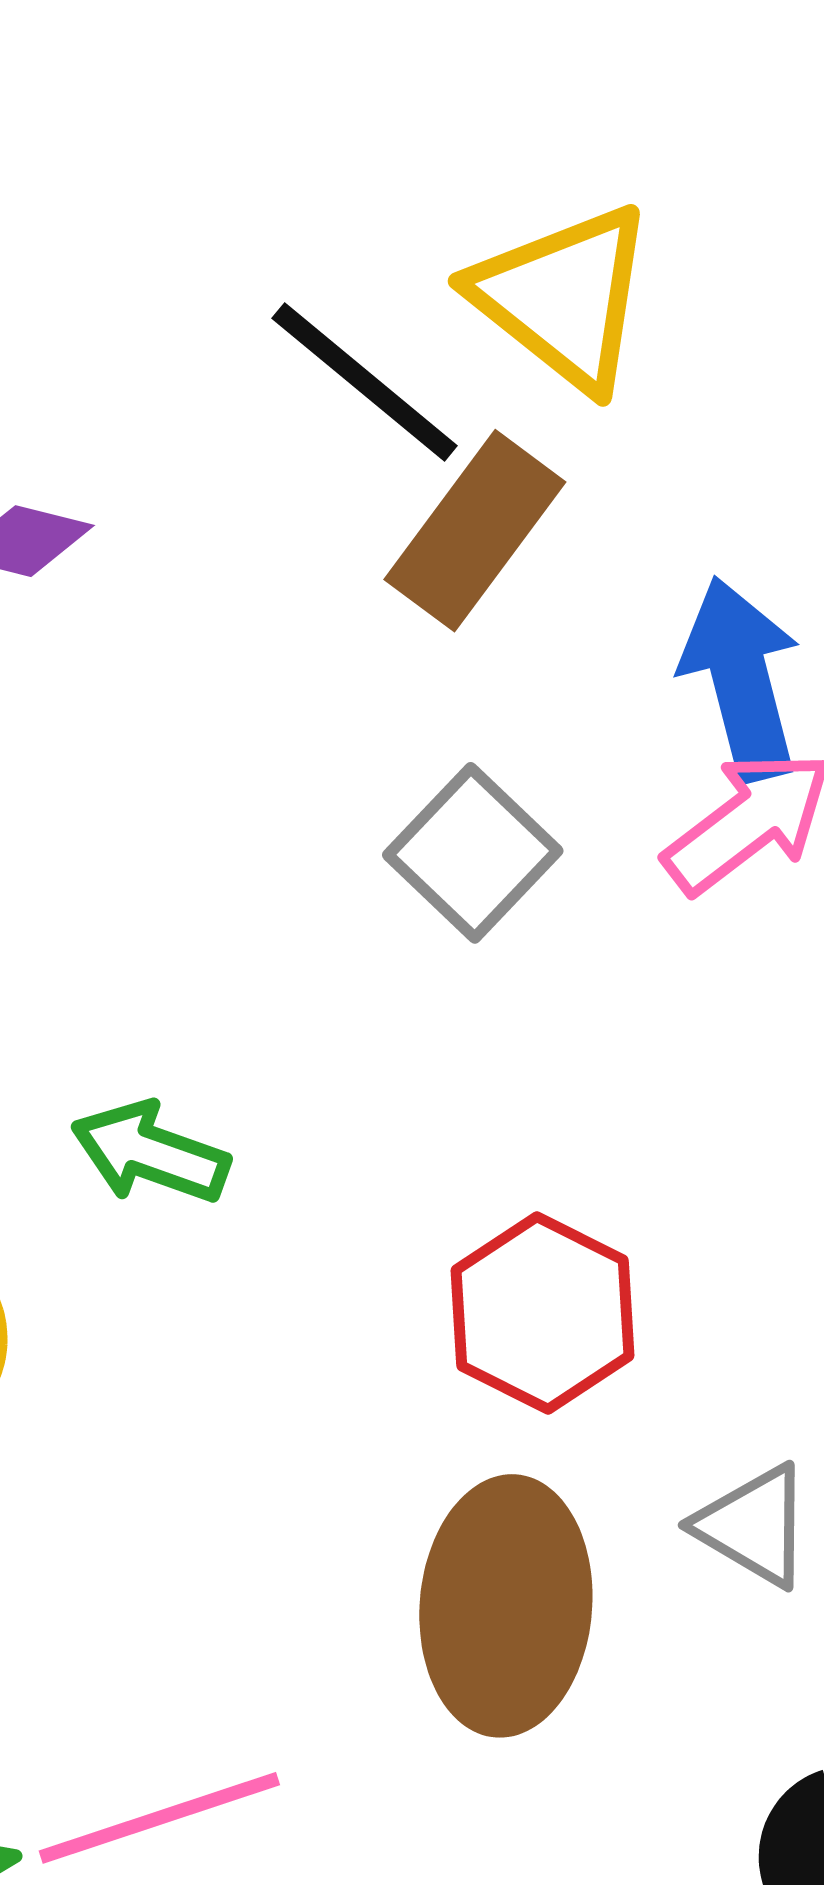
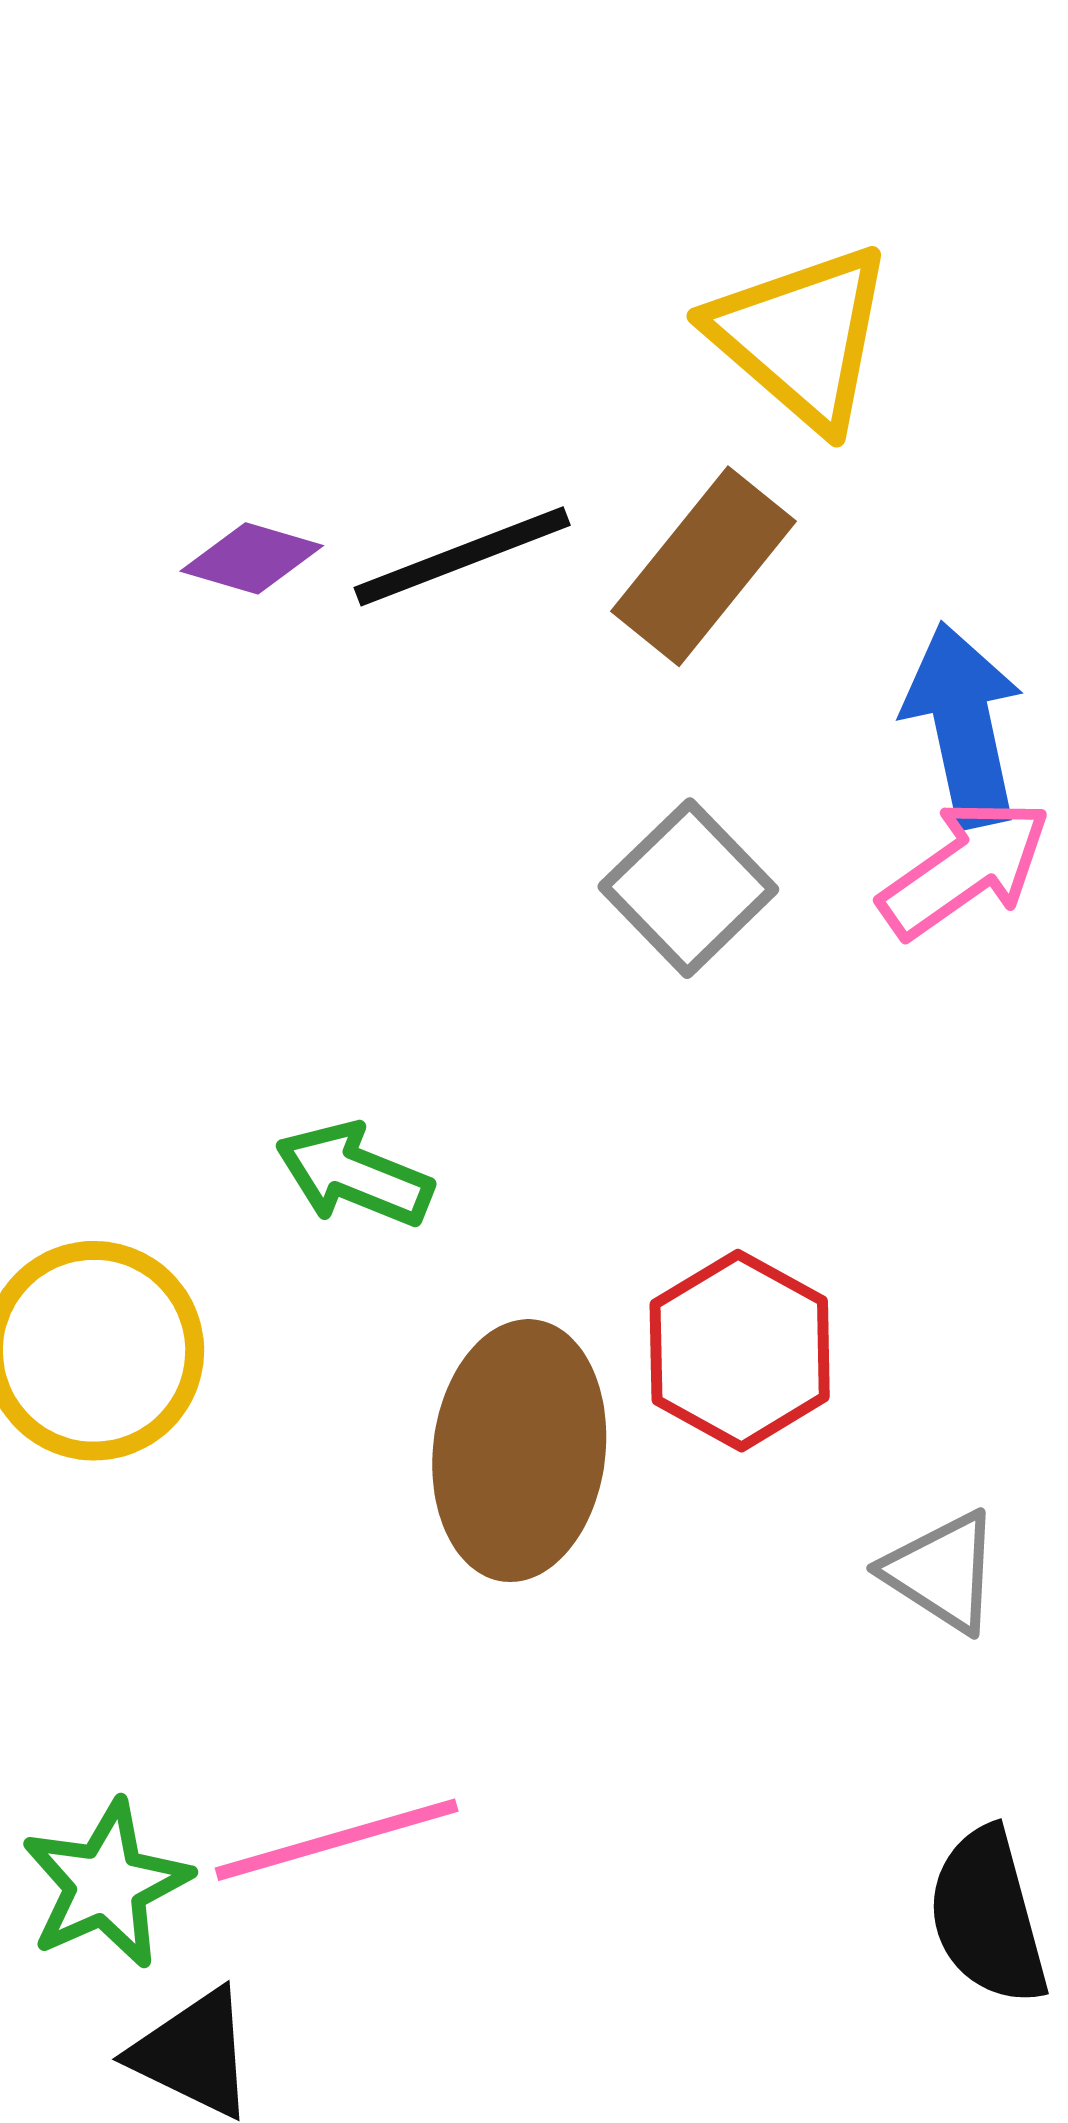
black line: (365, 382) -> (462, 556), moved, turned -63
brown ellipse: (506, 1606) -> (519, 1451), moved

